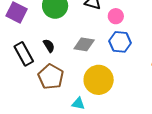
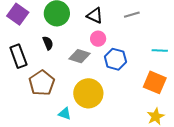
pink circle: (116, 16) -> (98, 39), moved
black semicircle: (49, 46) -> (48, 43), moved

